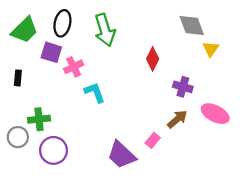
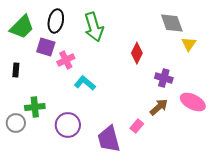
cyan L-shape: (95, 92) -> (85, 83), turned -30
purple circle: (54, 150) -> (68, 125), moved
purple trapezoid: (122, 155) -> (109, 139), turned 32

